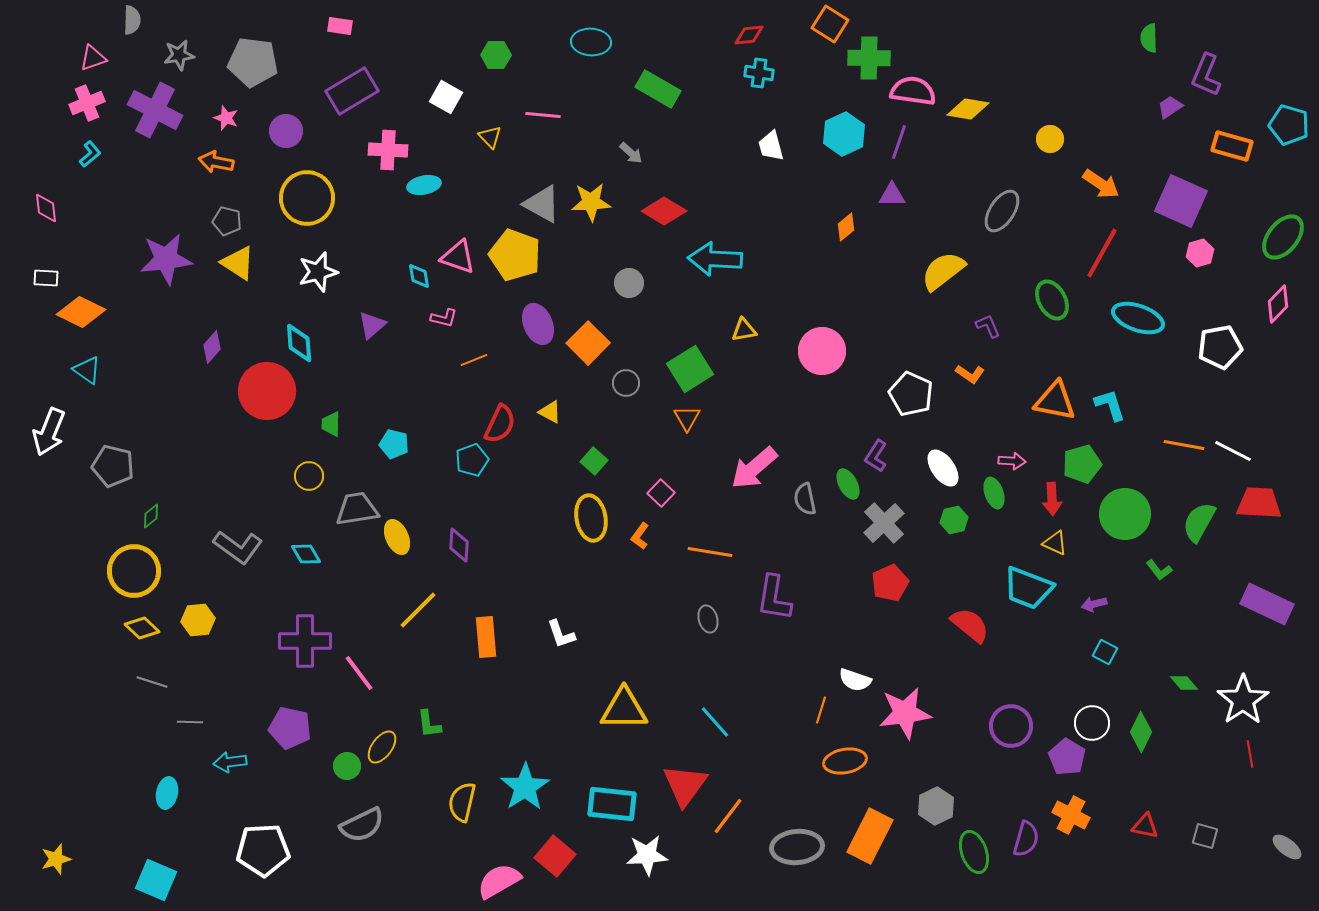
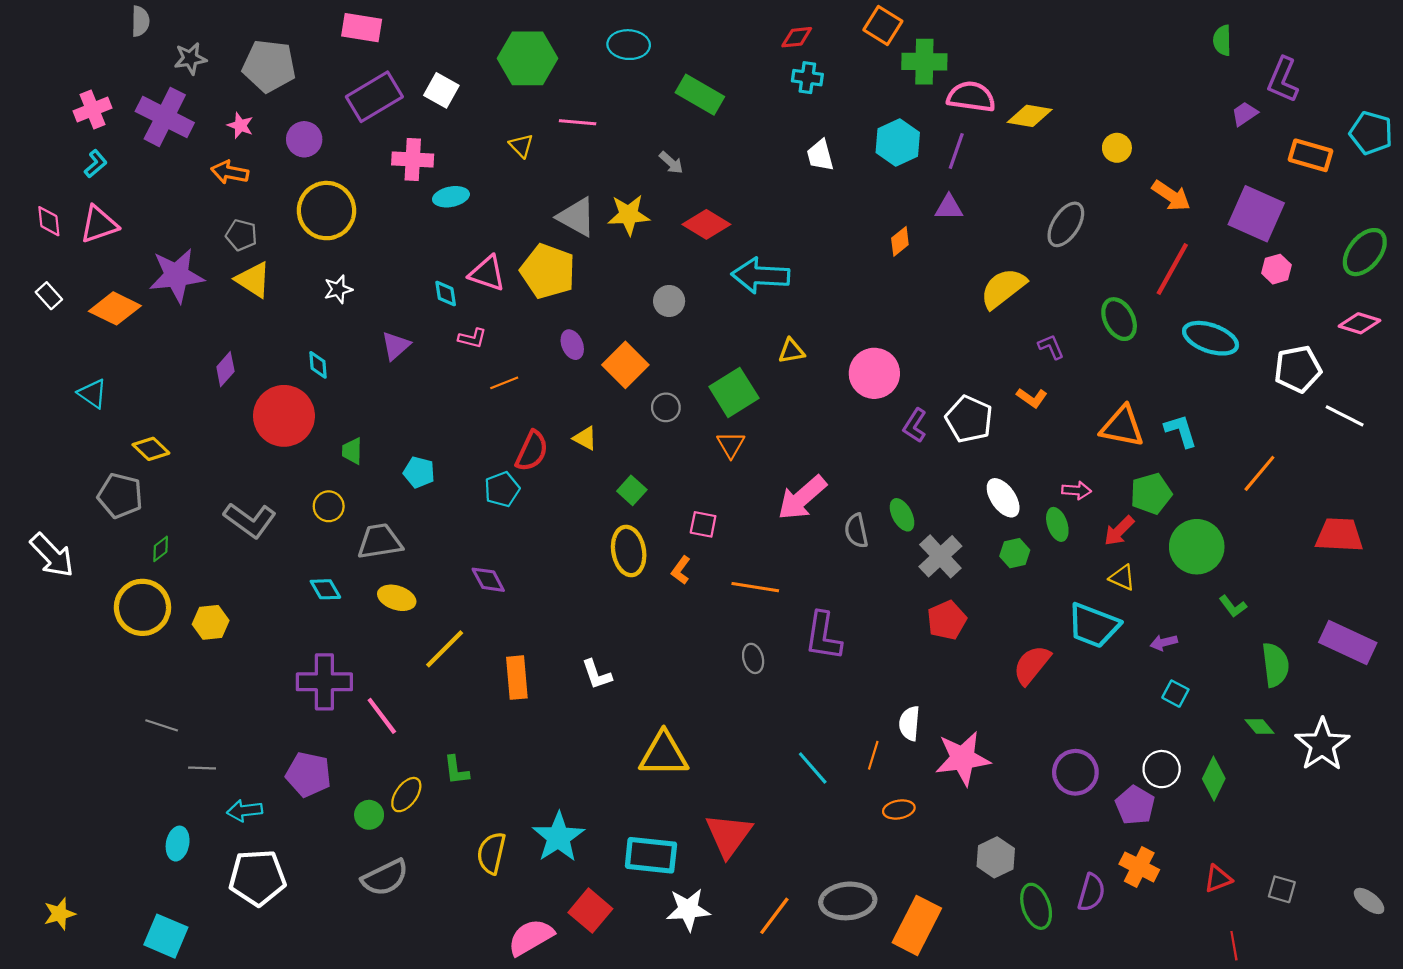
pink rectangle: (340, 26) -> (362, 28), size x1.5
green hexagon: (496, 55) -> (528, 58), size x1.8
pink triangle: (93, 58) -> (99, 224), moved, size x1.4
white square: (446, 97) -> (441, 90), moved
white star: (318, 272) -> (338, 289), size x0.7
white rectangle: (46, 278) -> (49, 296), turned 45
pink diamond: (1278, 304) -> (1359, 323), turned 63
orange diamond: (81, 312) -> (115, 308), moved
purple ellipse: (538, 324) -> (572, 345), size x0.7
cyan diamond: (299, 343) -> (318, 365), size x0.7
white arrow: (49, 432) -> (52, 555), moved, turned -66
orange line: (1184, 445) -> (1259, 473), turned -60
white line: (1233, 451) -> (1345, 416), moved
purple L-shape: (876, 456) -> (915, 425), moved
pink square: (661, 493) -> (703, 524), turned -32
red arrow: (1052, 499) -> (1119, 531), turned 48
green semicircle: (1199, 522) -> (1275, 665), moved, turned 144
yellow ellipse: (397, 537) -> (397, 598), moved, turned -48
purple diamond: (459, 545) -> (488, 580), turned -32
gray L-shape: (238, 547) -> (250, 520), moved
yellow hexagon: (198, 620) -> (211, 622), moved
red semicircle: (970, 625) -> (1032, 665), turned -90
yellow diamond: (142, 628) -> (151, 449), moved
white semicircle: (855, 680) -> (909, 723), turned 76
cyan line: (715, 722) -> (813, 768), moved
red line: (1250, 754) -> (1234, 946), moved
orange ellipse: (845, 761) -> (899, 809), size x0.7
orange line: (728, 816) -> (774, 916), moved
red triangle: (1145, 826) -> (1218, 879), turned -32
orange rectangle: (870, 836) -> (917, 925), moved
white pentagon: (263, 850) -> (257, 878), moved

